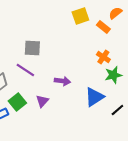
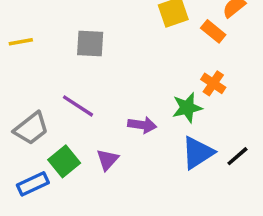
gray square: (32, 48) -> (90, 44), moved
green star: (113, 75) -> (187, 108), moved
black line: (117, 110) -> (237, 156), moved

